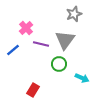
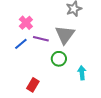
blue line: (13, 50) -> (21, 44), moved
cyan arrow: (82, 78) -> (82, 73), turned -120

